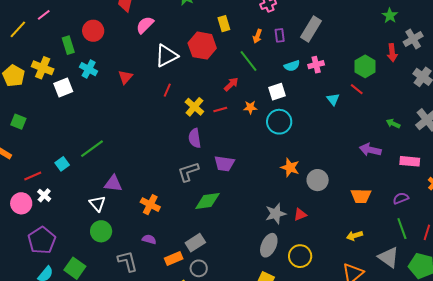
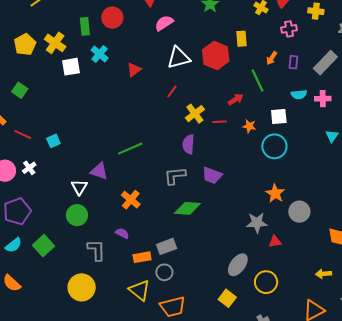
green line: (92, 149) -> (130, 149), moved
red line: (33, 176) -> (23, 134), moved, turned 36
gray star: (276, 214) -> (257, 223), moved

